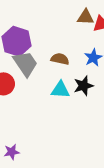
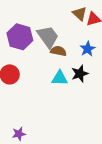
brown triangle: (86, 17) -> (80, 14), turned 42
gray trapezoid: (25, 64) -> (48, 37), moved

